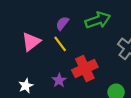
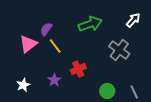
purple semicircle: (62, 23) -> (46, 29), moved
red cross: (85, 69) -> (78, 69), size x0.7

